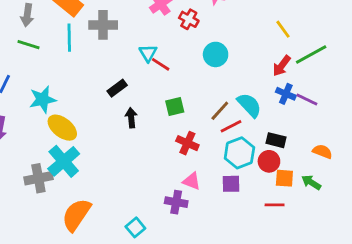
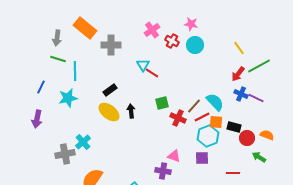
cyan line: (69, 38) -> (75, 71), moved
cyan circle: (216, 54) -> (195, 45), moved
black rectangle: (117, 88) -> (110, 90), moved
yellow ellipse: (62, 128) -> (109, 112), moved
red cross: (187, 143) -> (178, 118), moved
cyan cross: (64, 161) -> (83, 142), size x0.7
red circle: (269, 161) -> (247, 138), moved
orange square: (284, 178) -> (216, 122), moved

